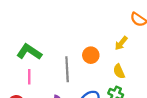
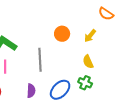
orange circle: (91, 55) -> (62, 34), moved

